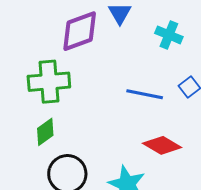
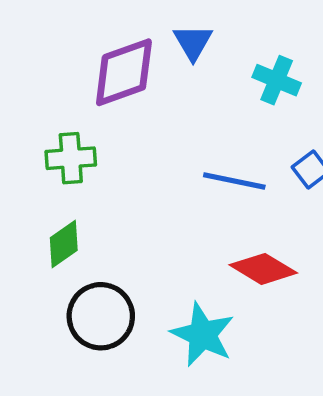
green cross: (49, 82) -> (71, 158), size x0.7

